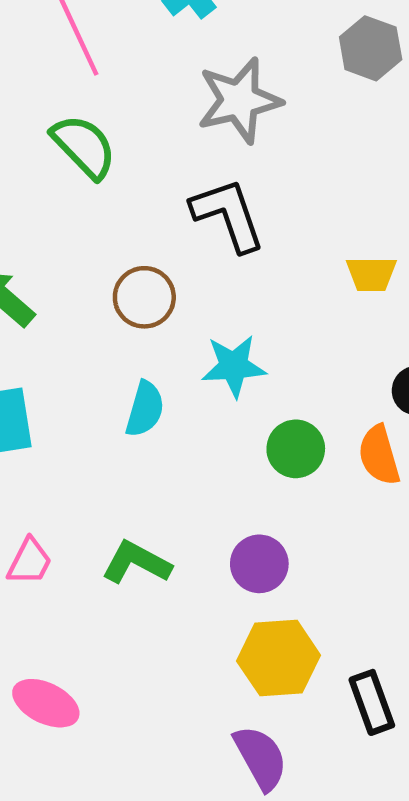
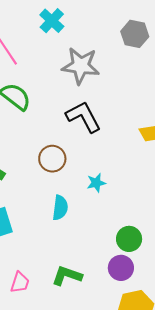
gray star: (239, 100) -> (81, 66), turned 30
cyan star: (234, 366) -> (96, 183), size x0.7
green circle: (296, 449) -> (129, 239), moved

